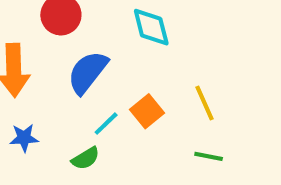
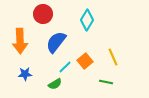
cyan diamond: (151, 27) -> (87, 20), turned 45
green line: (209, 156) -> (106, 82), moved

